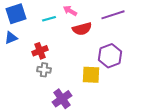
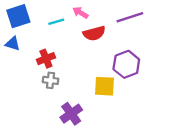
blue triangle: (11, 38) -> (13, 44), turned 40

